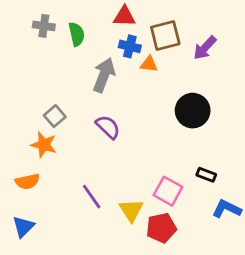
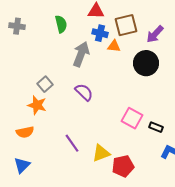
gray cross: (44, 26) -> (17, 26), moved
black circle: (193, 111) -> (146, 63), moved
pink square: (168, 191) -> (132, 118), moved
yellow triangle: (131, 210) -> (101, 153), turned 42

